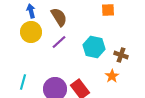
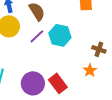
cyan hexagon: (94, 47) -> (60, 35), moved

